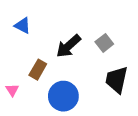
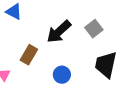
blue circle: (63, 96) -> (62, 75), moved, size x0.6

